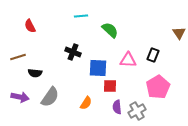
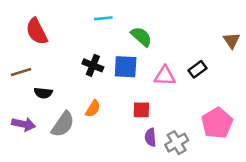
red semicircle: (30, 26) -> (37, 31), size x1.5
black rectangle: (153, 55) -> (198, 69), turned 32
blue square: (98, 68) -> (126, 67), moved
pink pentagon: (158, 87) -> (217, 123), moved
orange semicircle: (86, 103) -> (93, 109), moved

